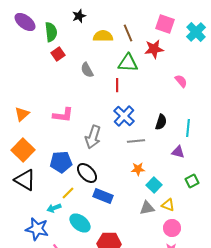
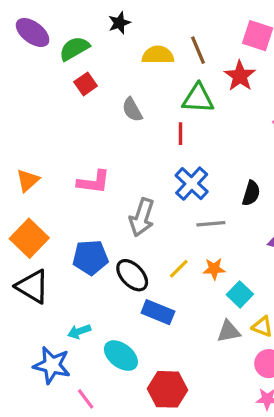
green semicircle: (51, 32) -> (74, 49), turned -114
red star: (154, 49) -> (240, 76), turned -30
yellow line: (68, 193) -> (179, 269), moved

